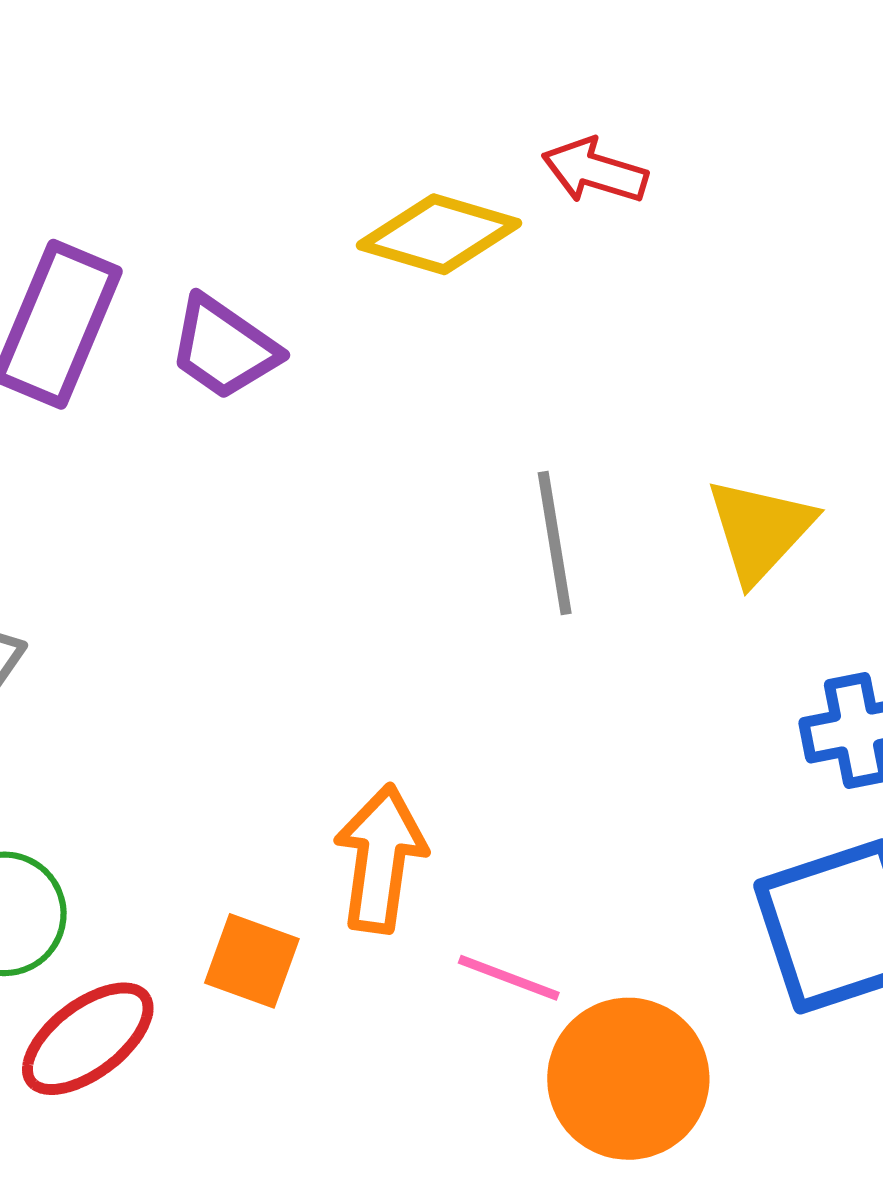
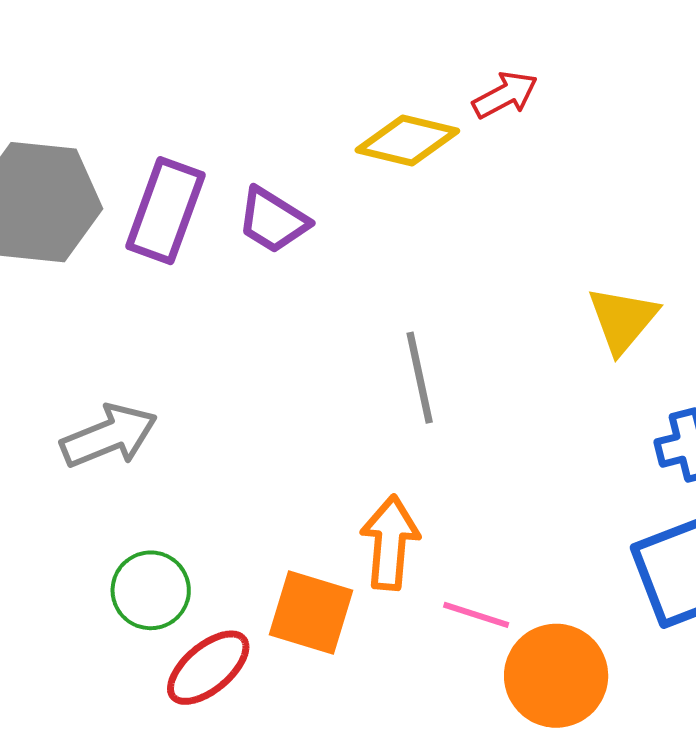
red arrow: (595, 171) -> (505, 95), turned 138
gray line: (555, 543) -> (420, 378), moved
orange square: (252, 961) -> (311, 612), size x1.4

